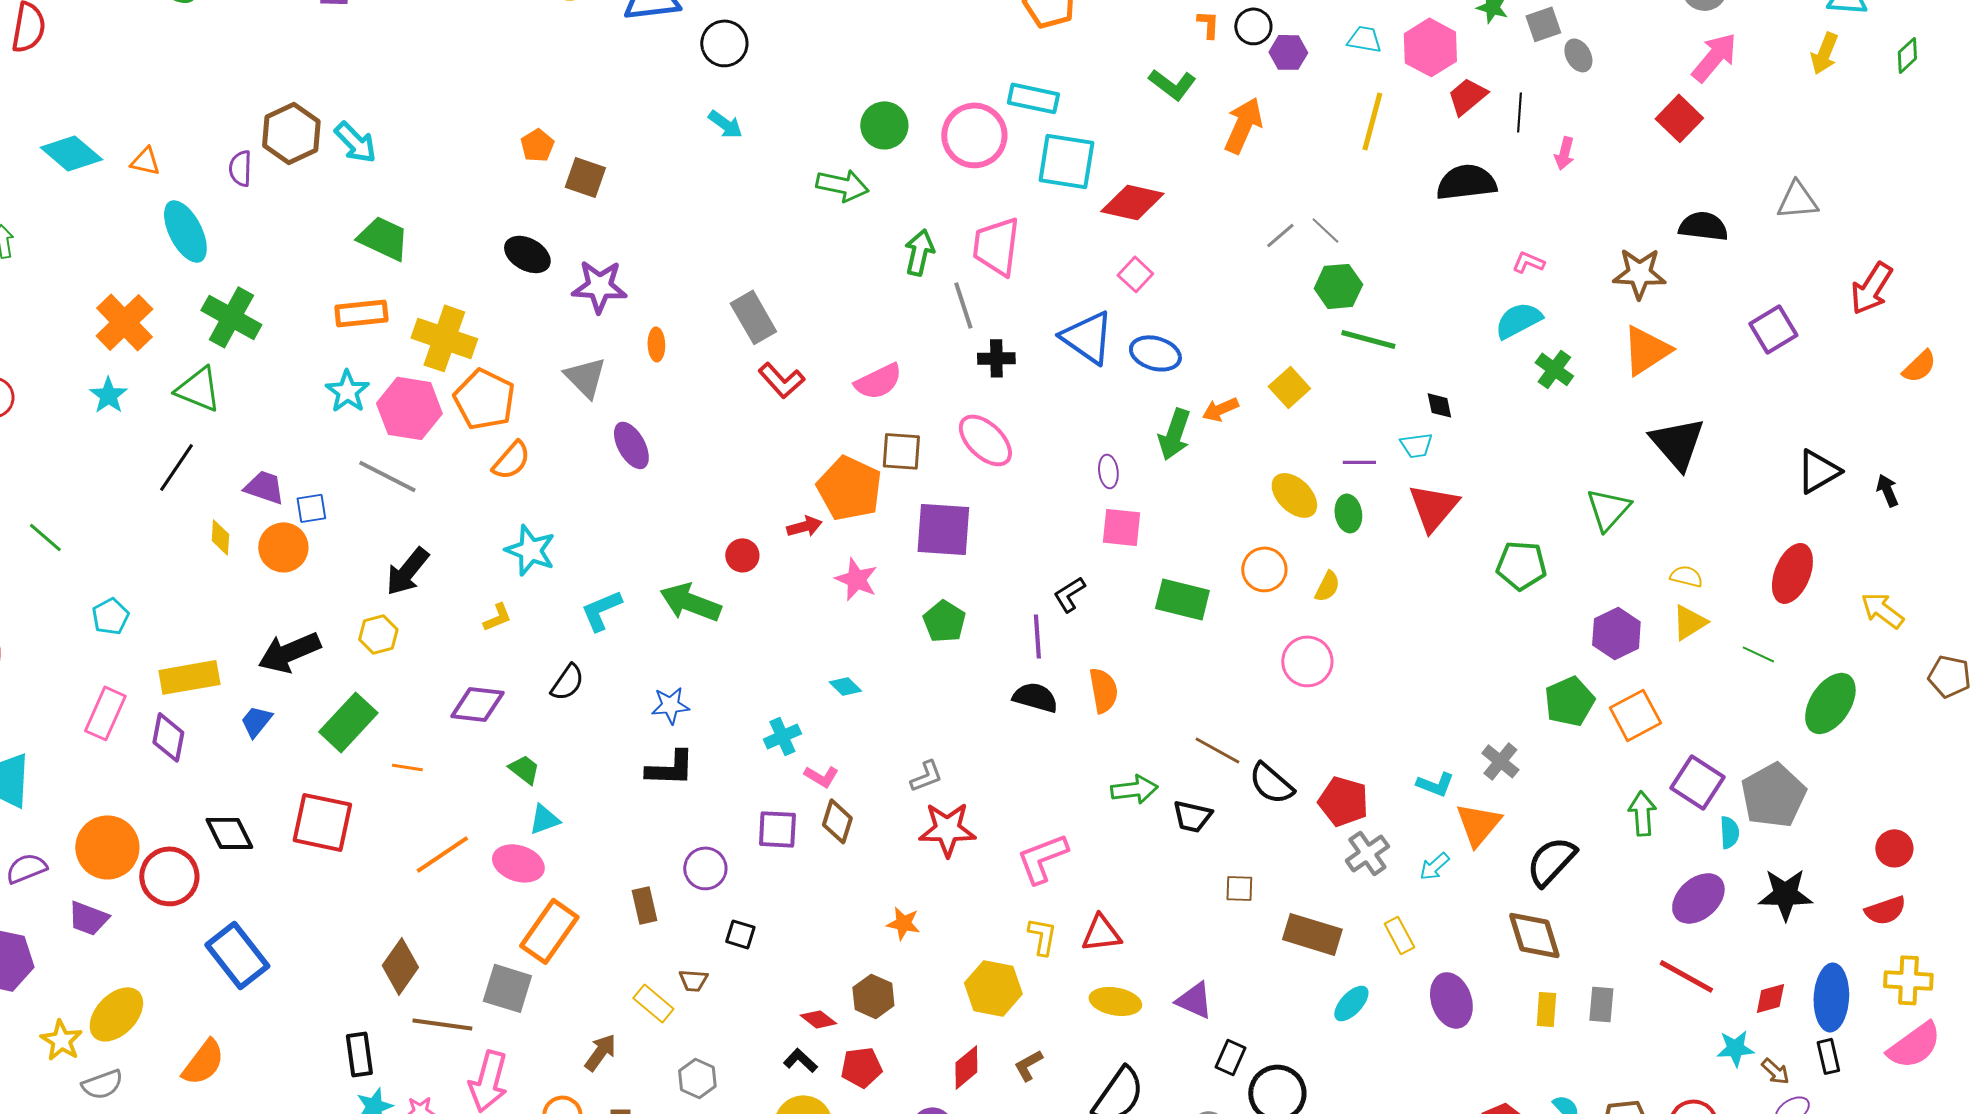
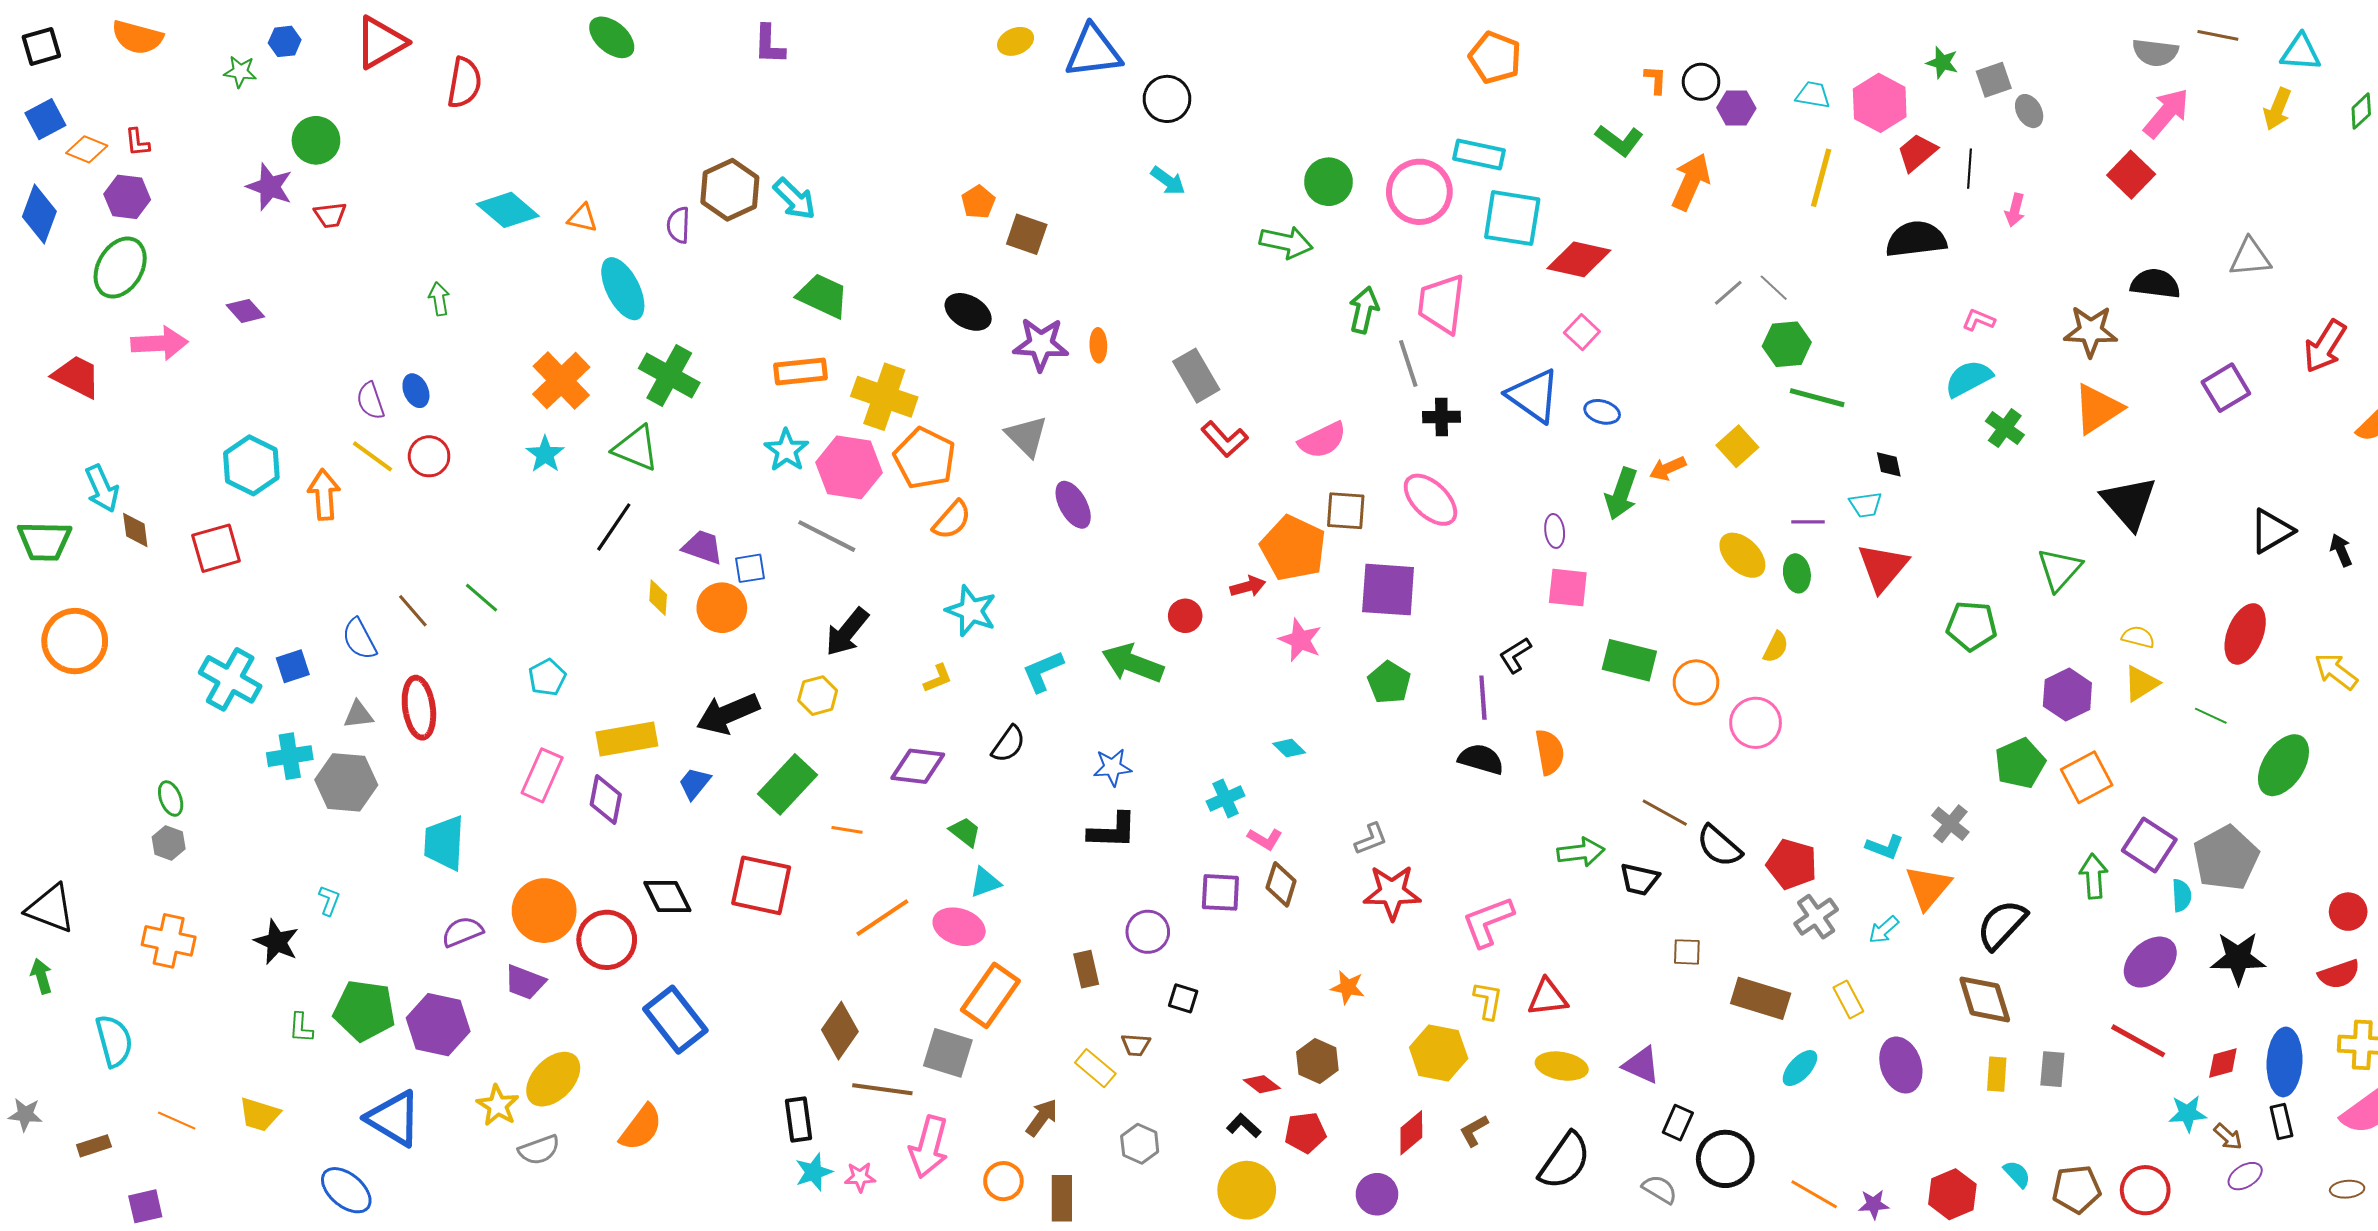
orange ellipse: (656, 344) -> (1098, 345), moved
blue ellipse: (1155, 353) -> (1602, 412), size x0.7
orange circle: (1264, 569) -> (1696, 682), moved

